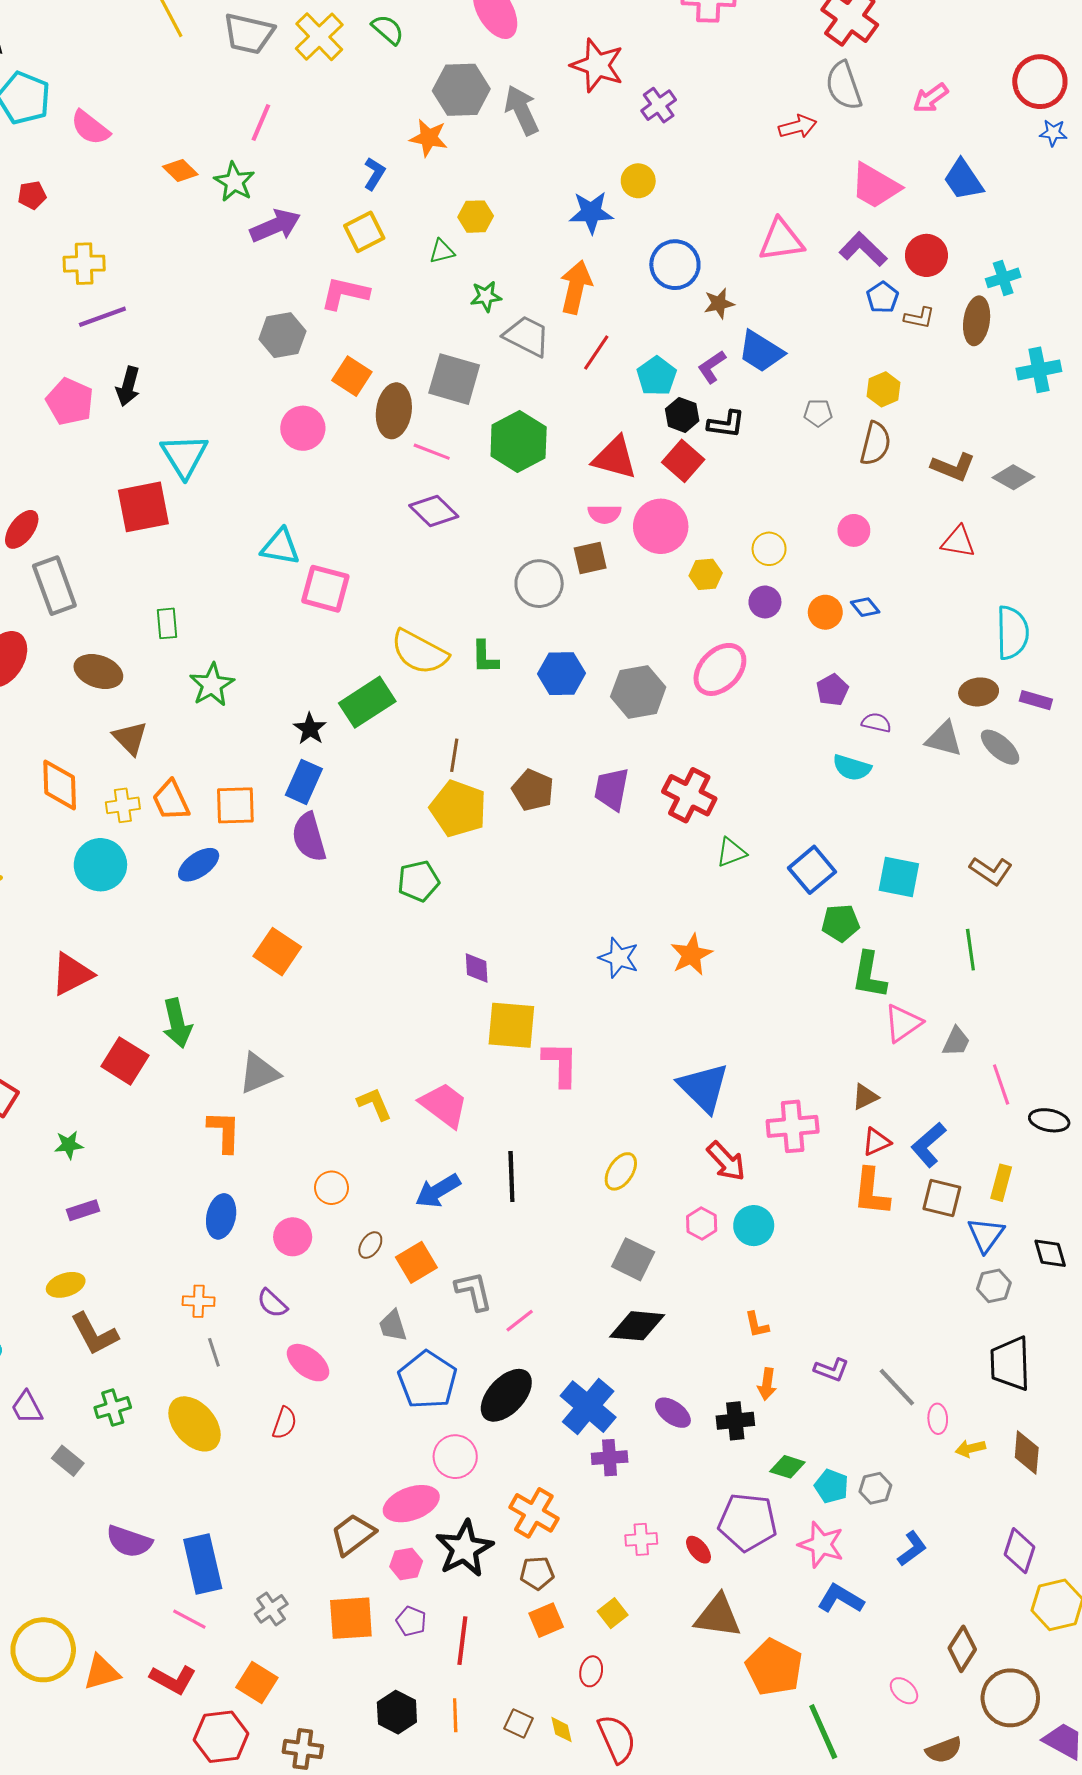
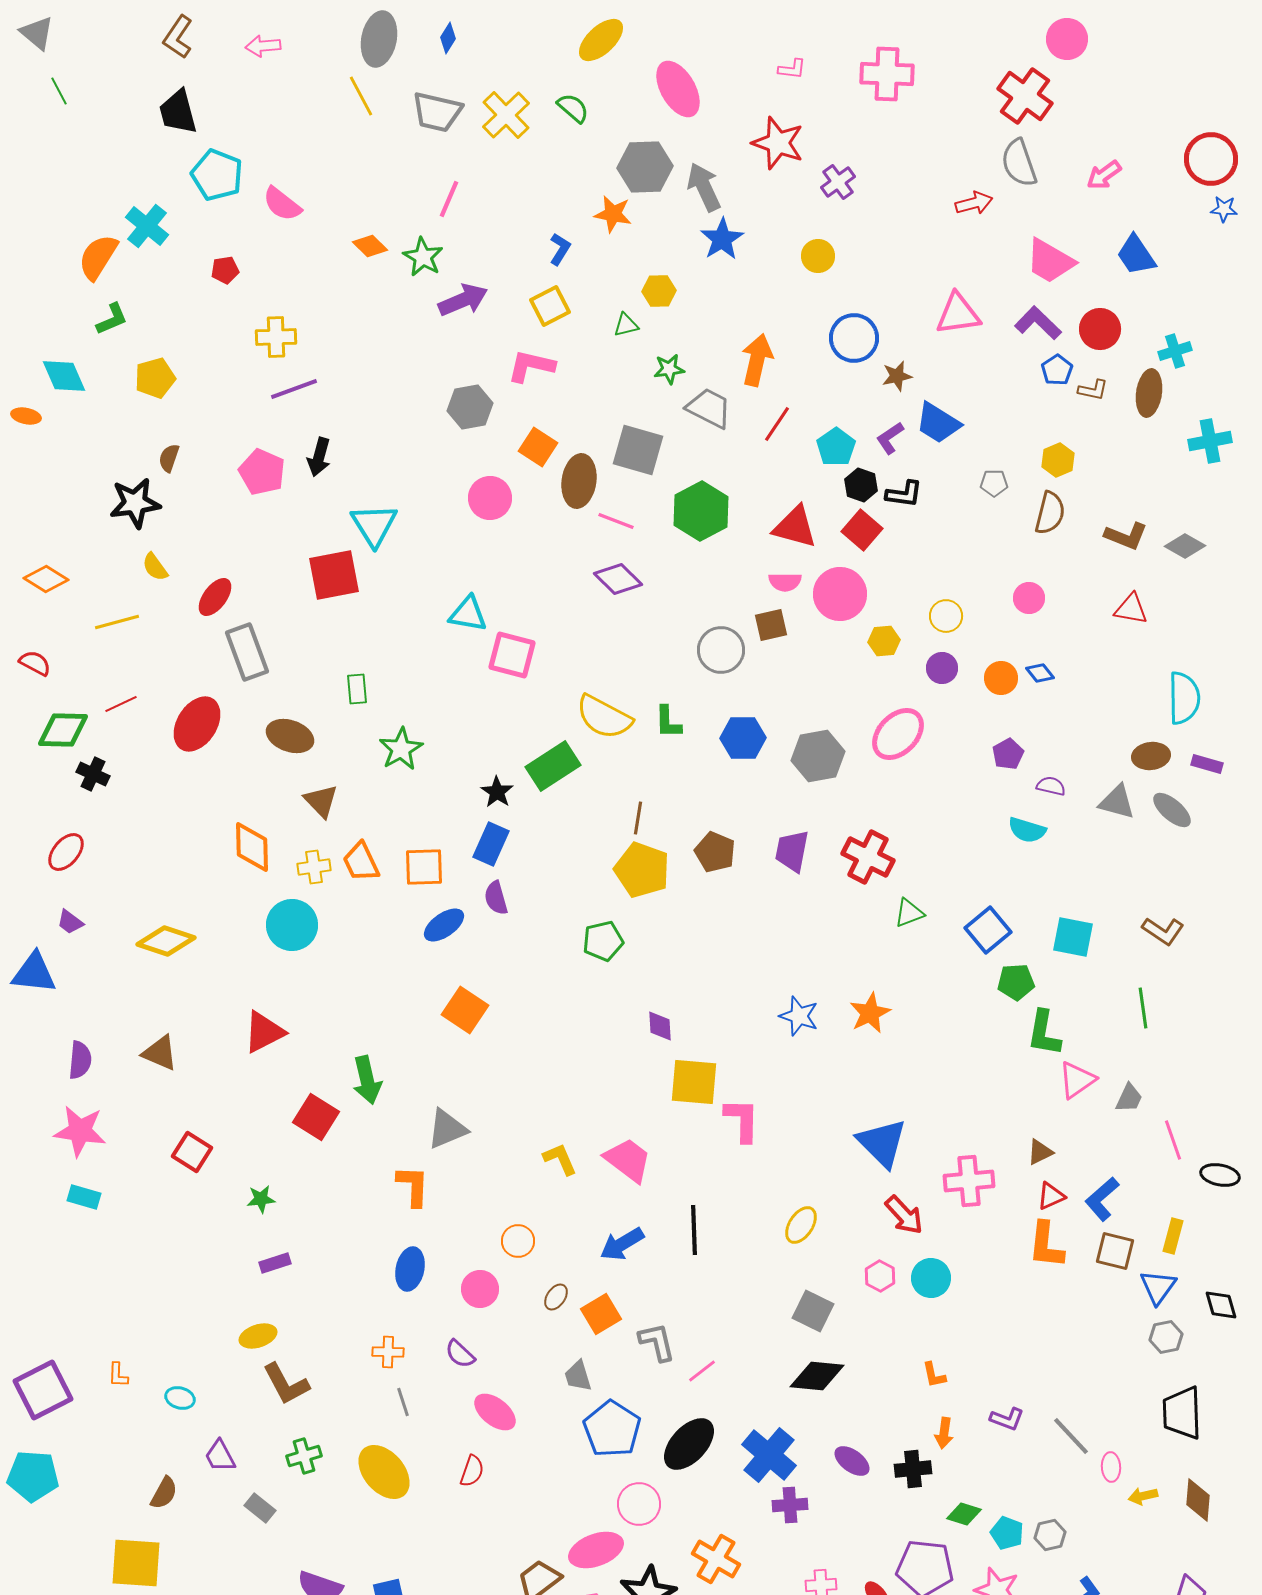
blue star: (591, 212) -> (722, 239), moved, turned -30
purple semicircle: (309, 837) -> (496, 898), size x0.7
blue ellipse: (199, 865) -> (444, 925), moved

